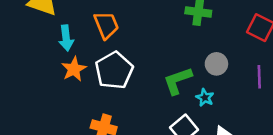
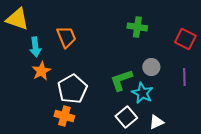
white pentagon: (114, 70) -> (72, 89), moved
cyan star: (205, 98) -> (142, 93), size x1.5

